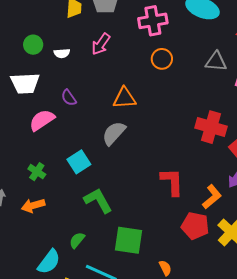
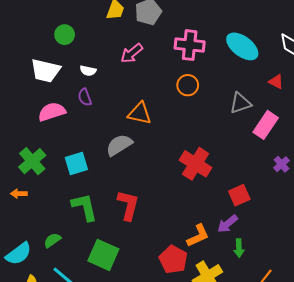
white semicircle: (62, 53) -> (88, 71), moved
gray triangle: (216, 62) -> (240, 103), turned -40
red cross: (211, 127) -> (196, 164), moved
green cross: (37, 172) -> (32, 161), size x1.5
red L-shape: (172, 182) -> (128, 205), moved
orange arrow: (33, 206) -> (19, 194), size x0.7

